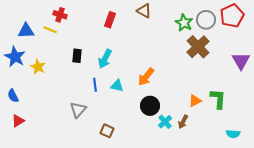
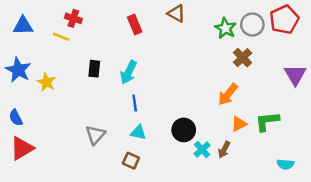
red rectangle: (110, 20) -> (135, 25), turned -42
blue triangle: (26, 31) -> (23, 26), moved
brown cross: (198, 47) -> (243, 58), size x0.7
orange arrow: (146, 77) -> (228, 94), moved
blue line: (95, 85) -> (135, 103), moved
cyan triangle: (117, 86) -> (138, 132), moved
green L-shape: (218, 99) -> (267, 121), turned -100
red triangle: (18, 121) -> (22, 148), size x1.5

